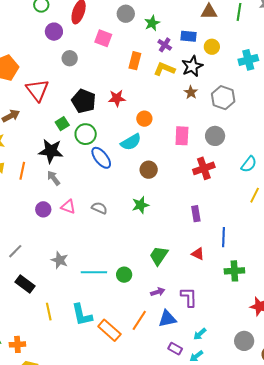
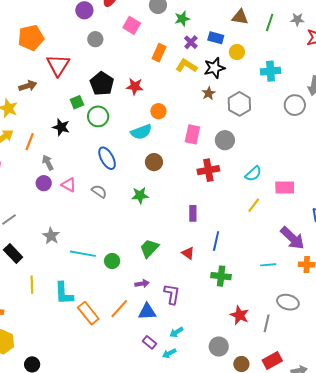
black star: (51, 151) -> (61, 127), size x0.7
blue ellipse: (101, 158) -> (107, 158), moved
gray arrow: (54, 178) -> (48, 163), moved

